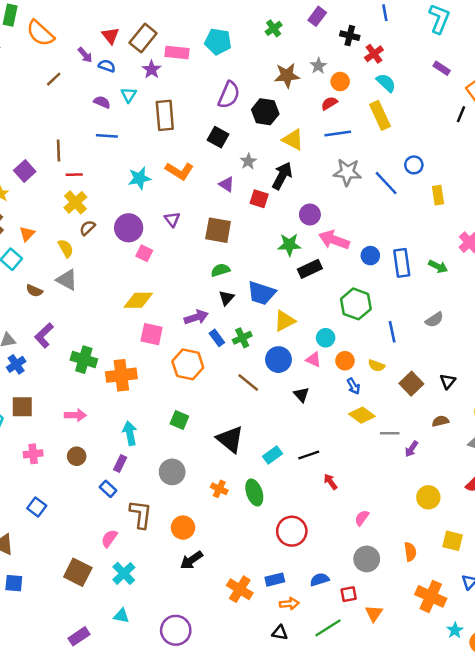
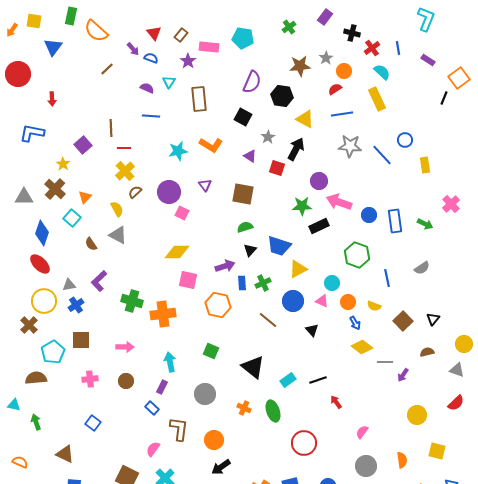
blue line: (385, 13) -> (398, 48), moved
brown rectangle: (143, 38) -> (181, 35), size x0.6
brown semicircle: (34, 291) -> (91, 244), turned 32
blue rectangle: (217, 338) -> (242, 283), turned 32

